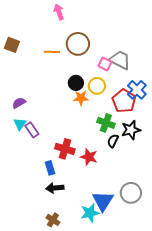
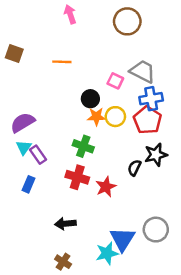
brown circle: (78, 44) -> (127, 21), moved
pink square: (105, 64) -> (115, 81), moved
yellow circle: (97, 86) -> (115, 117), moved
blue cross: (137, 90) -> (151, 99), moved, turned 36
purple semicircle: (19, 103) -> (23, 123), size x1.5
green cross: (106, 123) -> (83, 146), moved
red star: (89, 157) -> (106, 187), turned 30
blue rectangle: (50, 168) -> (29, 184), moved, turned 40

